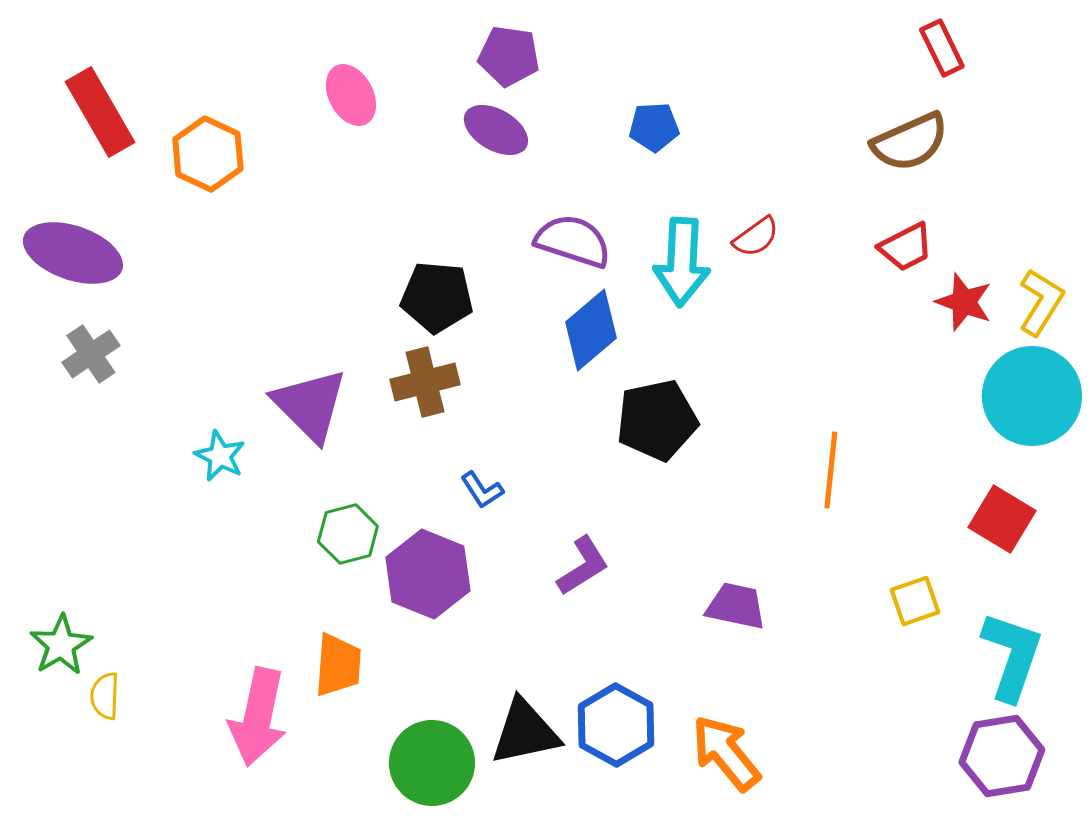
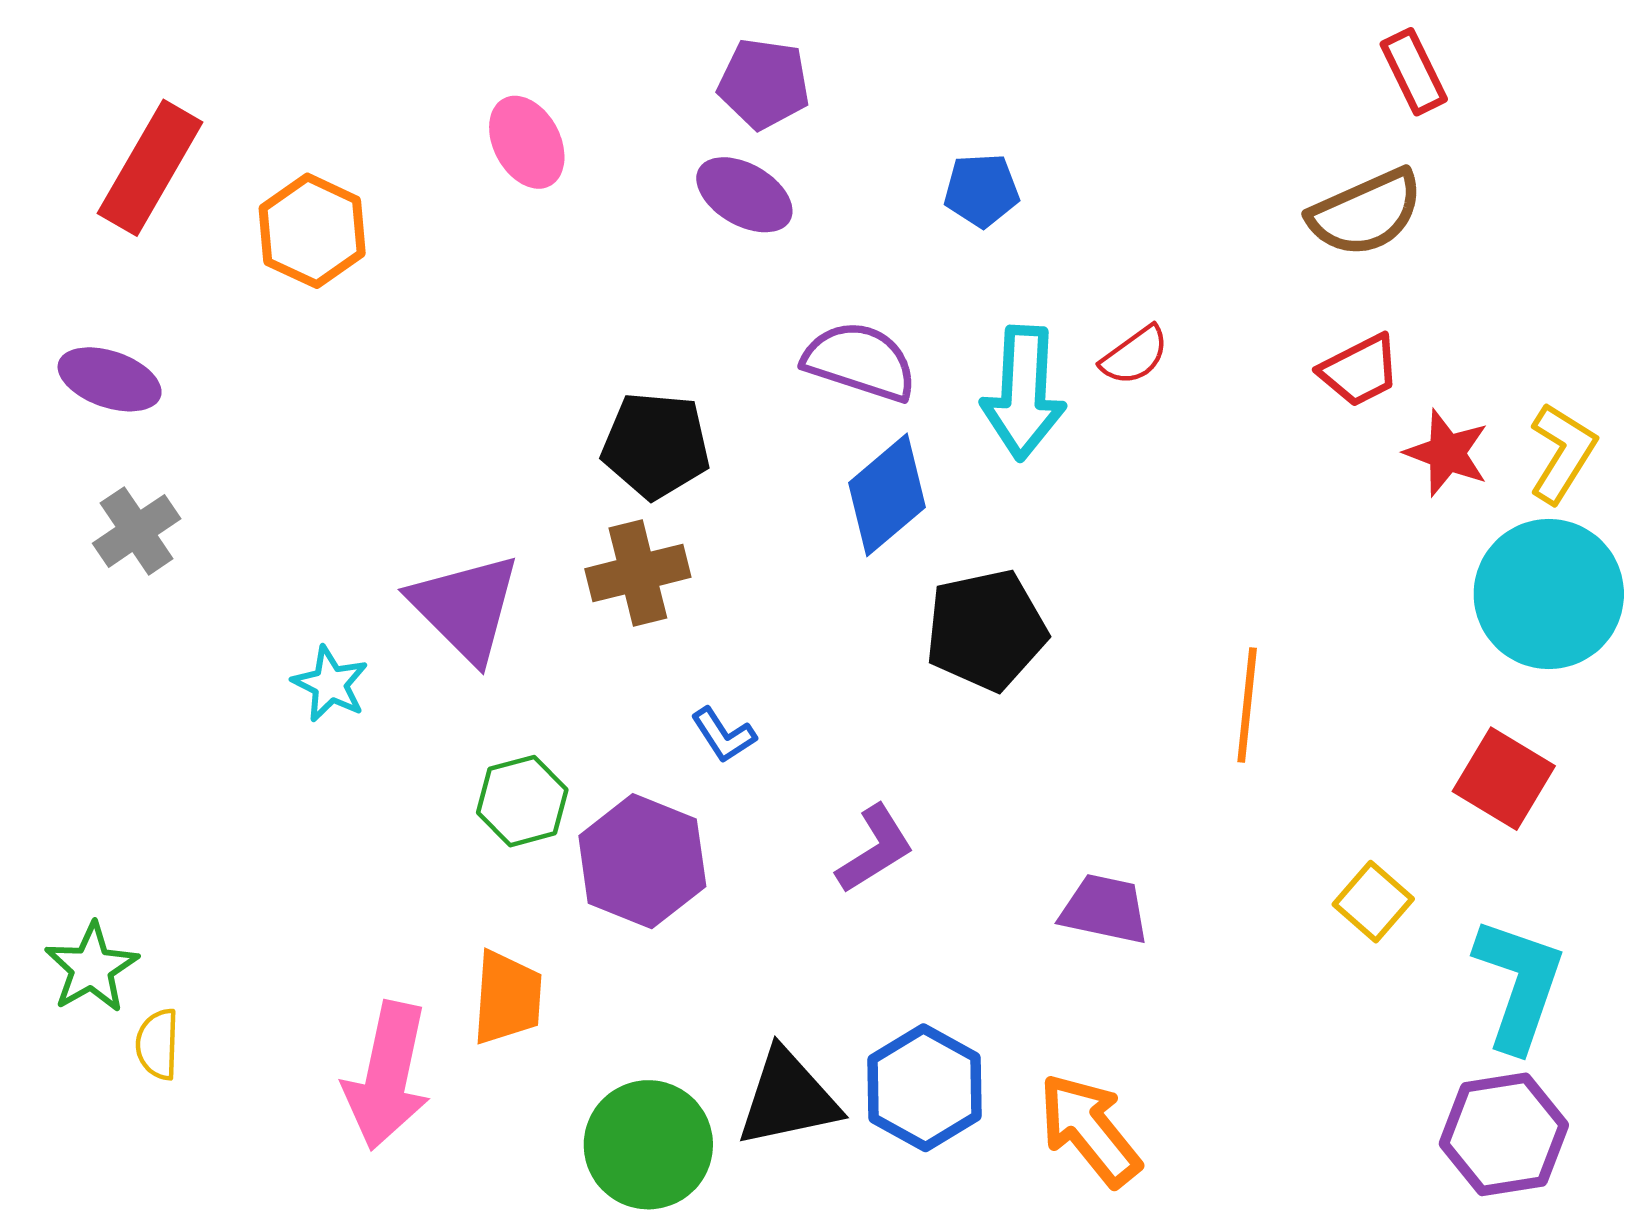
red rectangle: (100, 112) -> (150, 168), turned 60
purple ellipse: (73, 253) -> (110, 379), size x0.7
yellow square: (915, 601) -> (1373, 902), turned -30

